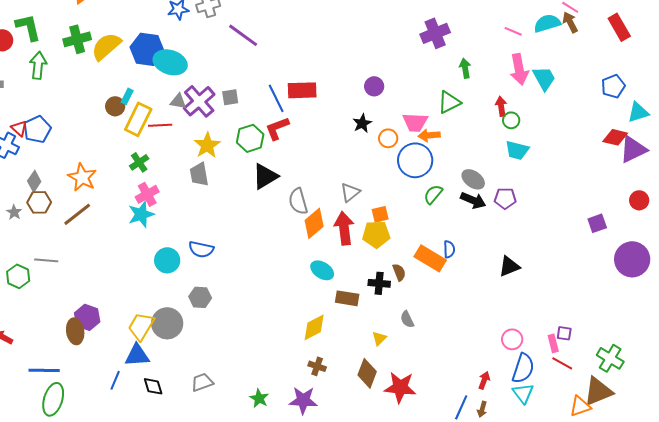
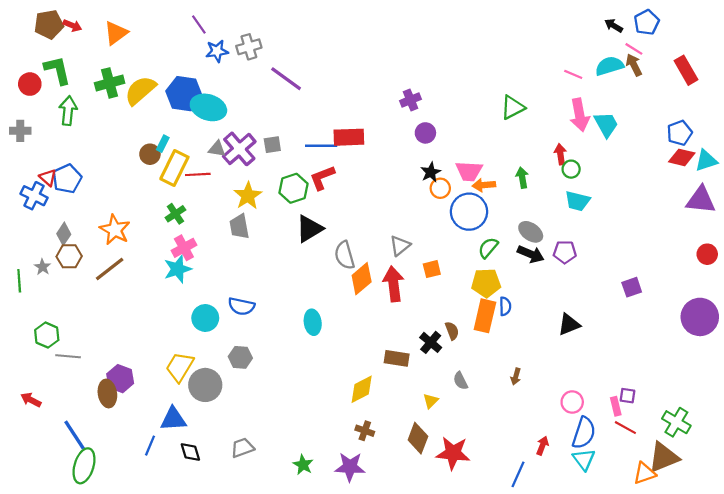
purple cross: (435, 33) -> (411, 100), moved, size x0.7
green arrow: (465, 68) -> (522, 178), moved
blue line: (276, 98) -> (321, 146), turned -64
green triangle: (449, 102) -> (513, 107), moved
black star: (362, 123) -> (431, 172), moved
red diamond: (615, 137) -> (682, 157), moved
purple triangle: (633, 149) -> (701, 200), turned 32
purple square: (597, 223) -> (632, 287), moved
yellow pentagon: (376, 234) -> (486, 283), moved
orange rectangle: (430, 258) -> (485, 316), turned 72
gray line: (46, 260) -> (68, 356), moved
cyan ellipse: (322, 270) -> (313, 322), moved, turned 50
black cross: (379, 283) -> (431, 342), turned 35
yellow trapezoid: (141, 326) -> (180, 367), moved
blue line: (44, 370) -> (74, 435), turned 56
brown arrow: (482, 409) -> (516, 376), moved

